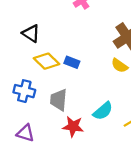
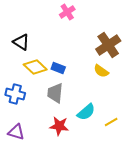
gray trapezoid: (59, 100) -> (55, 93), moved

